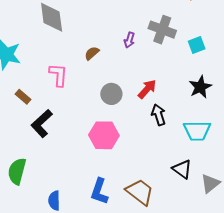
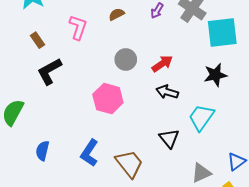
cyan square: (197, 45) -> (222, 32), size x1.8
black arrow: (159, 115) -> (167, 92), turned -70
cyan trapezoid: (197, 131) -> (201, 117), turned 112
black triangle: (182, 169) -> (169, 138), moved

